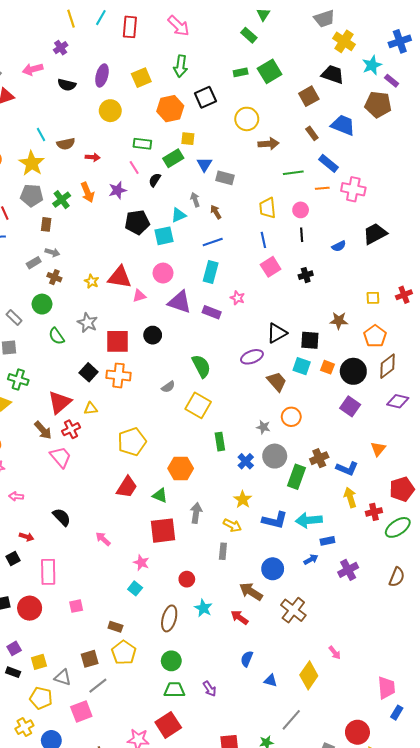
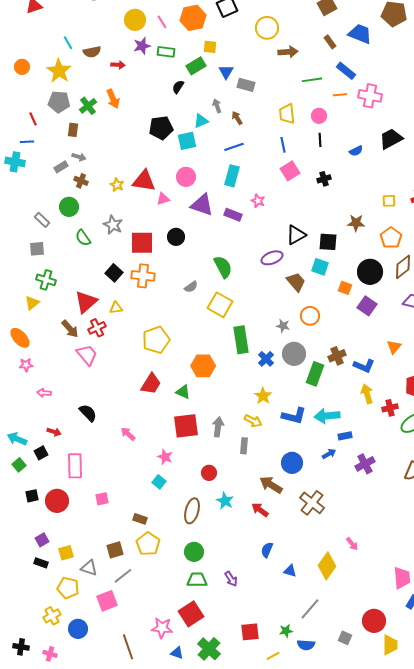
pink line: (134, 168) -> (162, 22), moved
purple star: (118, 190) -> (142, 46), moved
orange square: (327, 367) -> (345, 288), moved
green rectangle: (220, 442) -> (241, 340), size x1.5
gray arrow: (196, 513) -> (218, 427), moved

